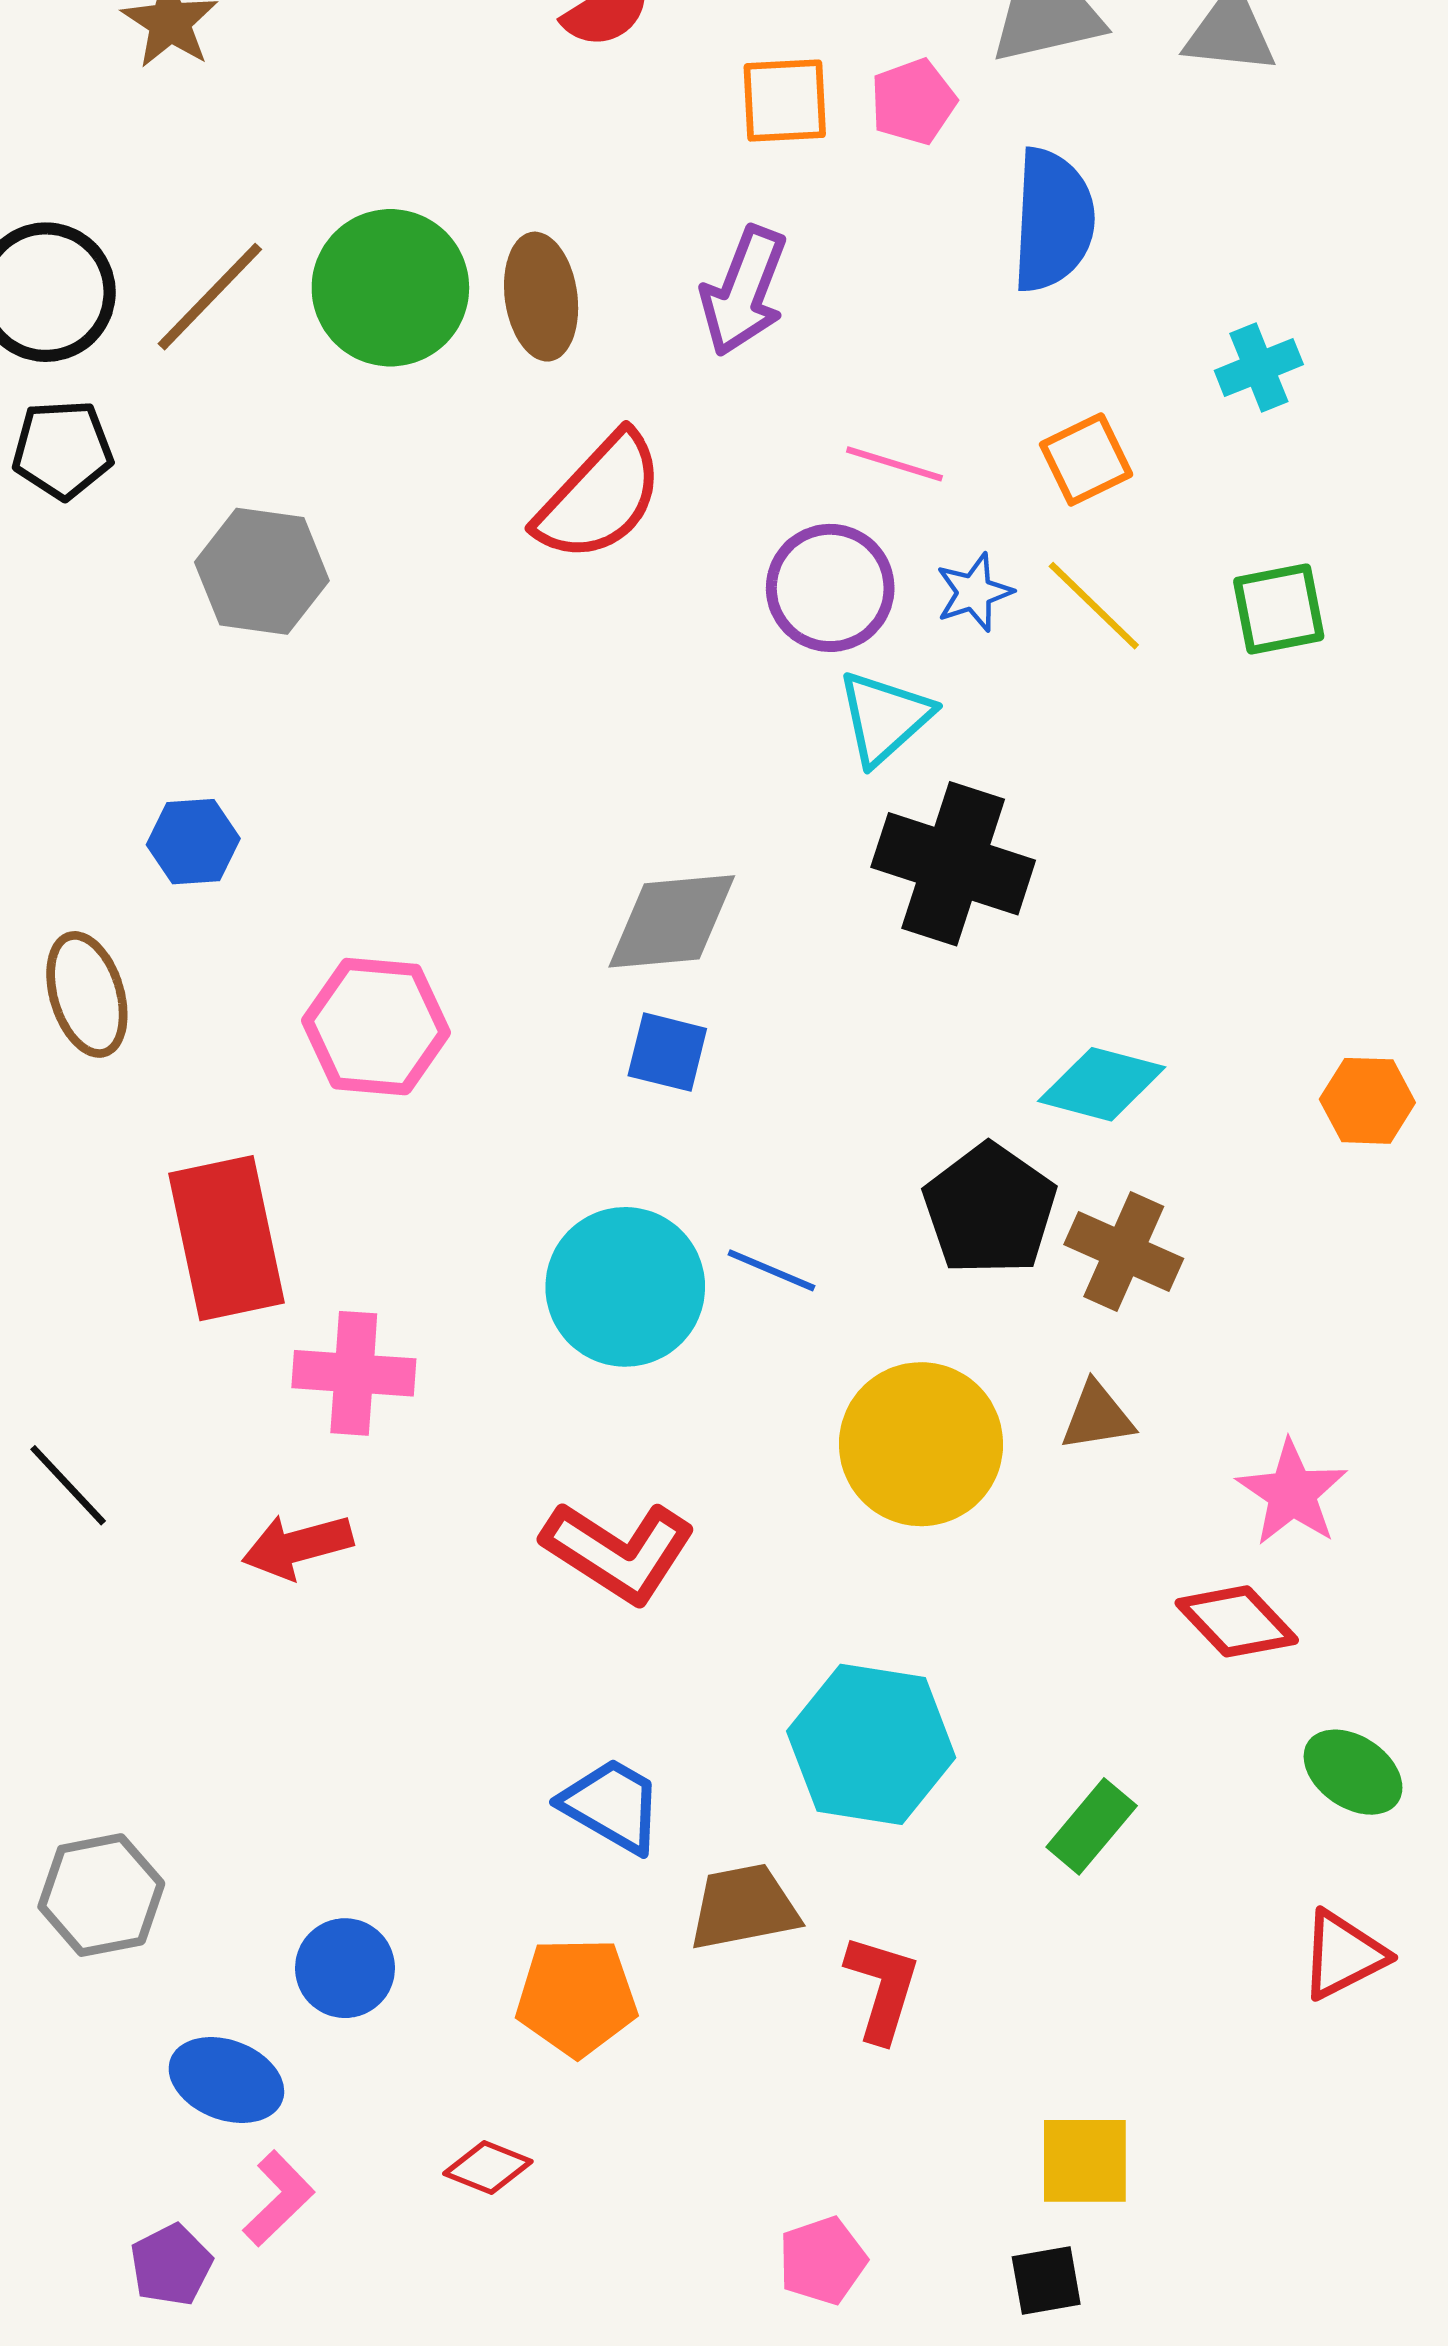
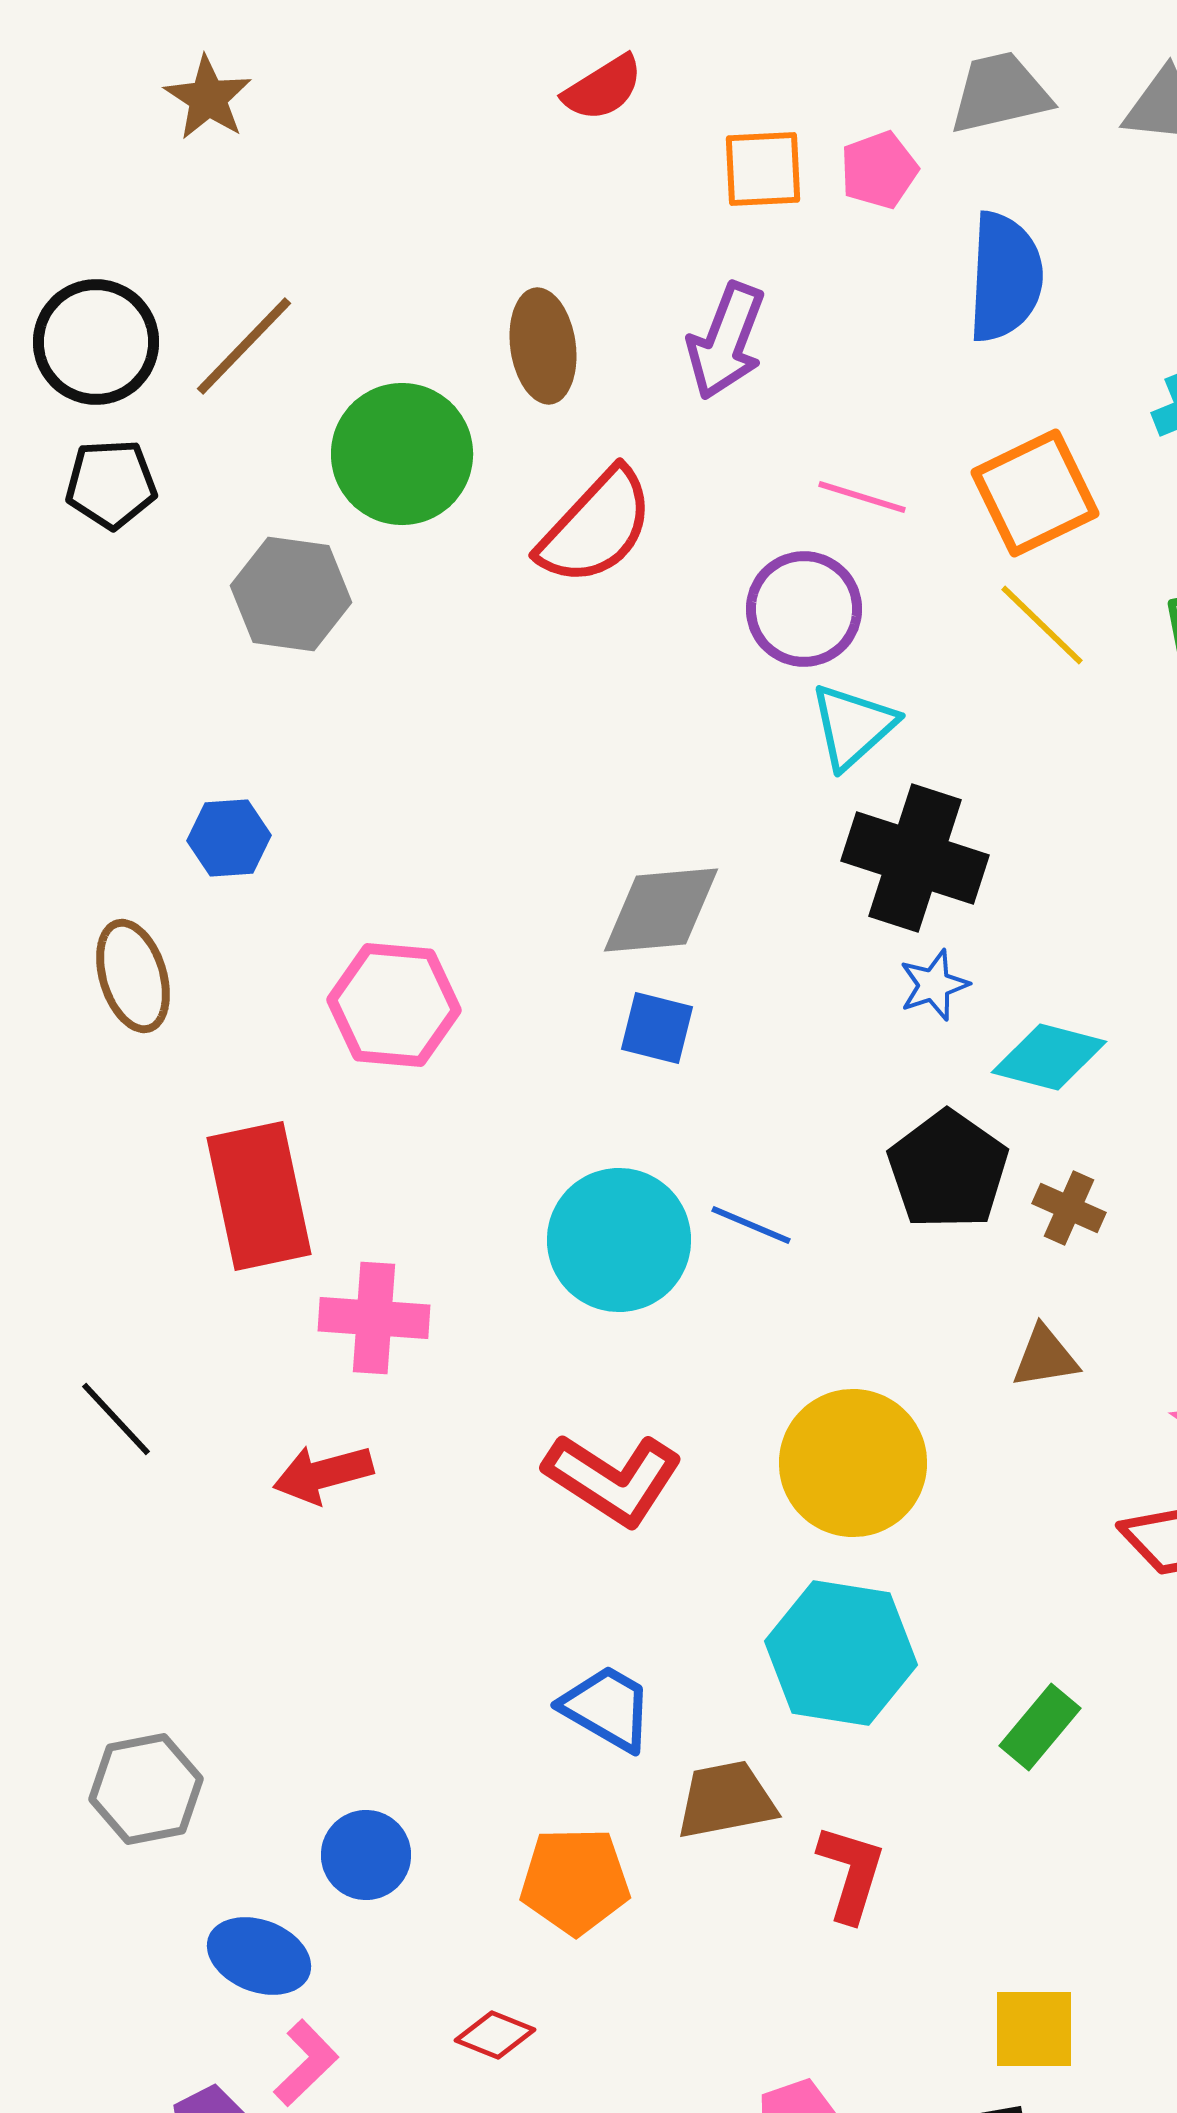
green circle: (390, 288) -> (402, 454), moved
orange square: (1086, 459) -> (1035, 493), size x1.5
blue star: (974, 592) -> (934, 985), moved
brown cross: (1124, 1251) -> (1069, 1208), size x0.7
yellow circle: (921, 1444) -> (853, 1463), moved

